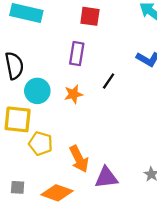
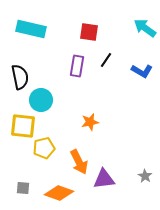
black line: (109, 81) -> (106, 60), moved
orange star: (73, 94) -> (90, 122), moved
yellow pentagon: (41, 144) -> (44, 148), turned -30

